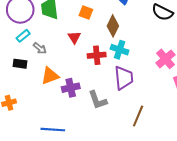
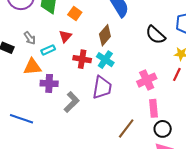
orange square: (86, 13) -> (75, 14), moved
cyan rectangle: (23, 36) -> (48, 50), moved
gray L-shape: (98, 100) -> (72, 102), turned -130
brown line: (138, 116) -> (126, 129), moved

